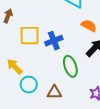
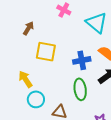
blue cross: (54, 41) -> (82, 60), moved

